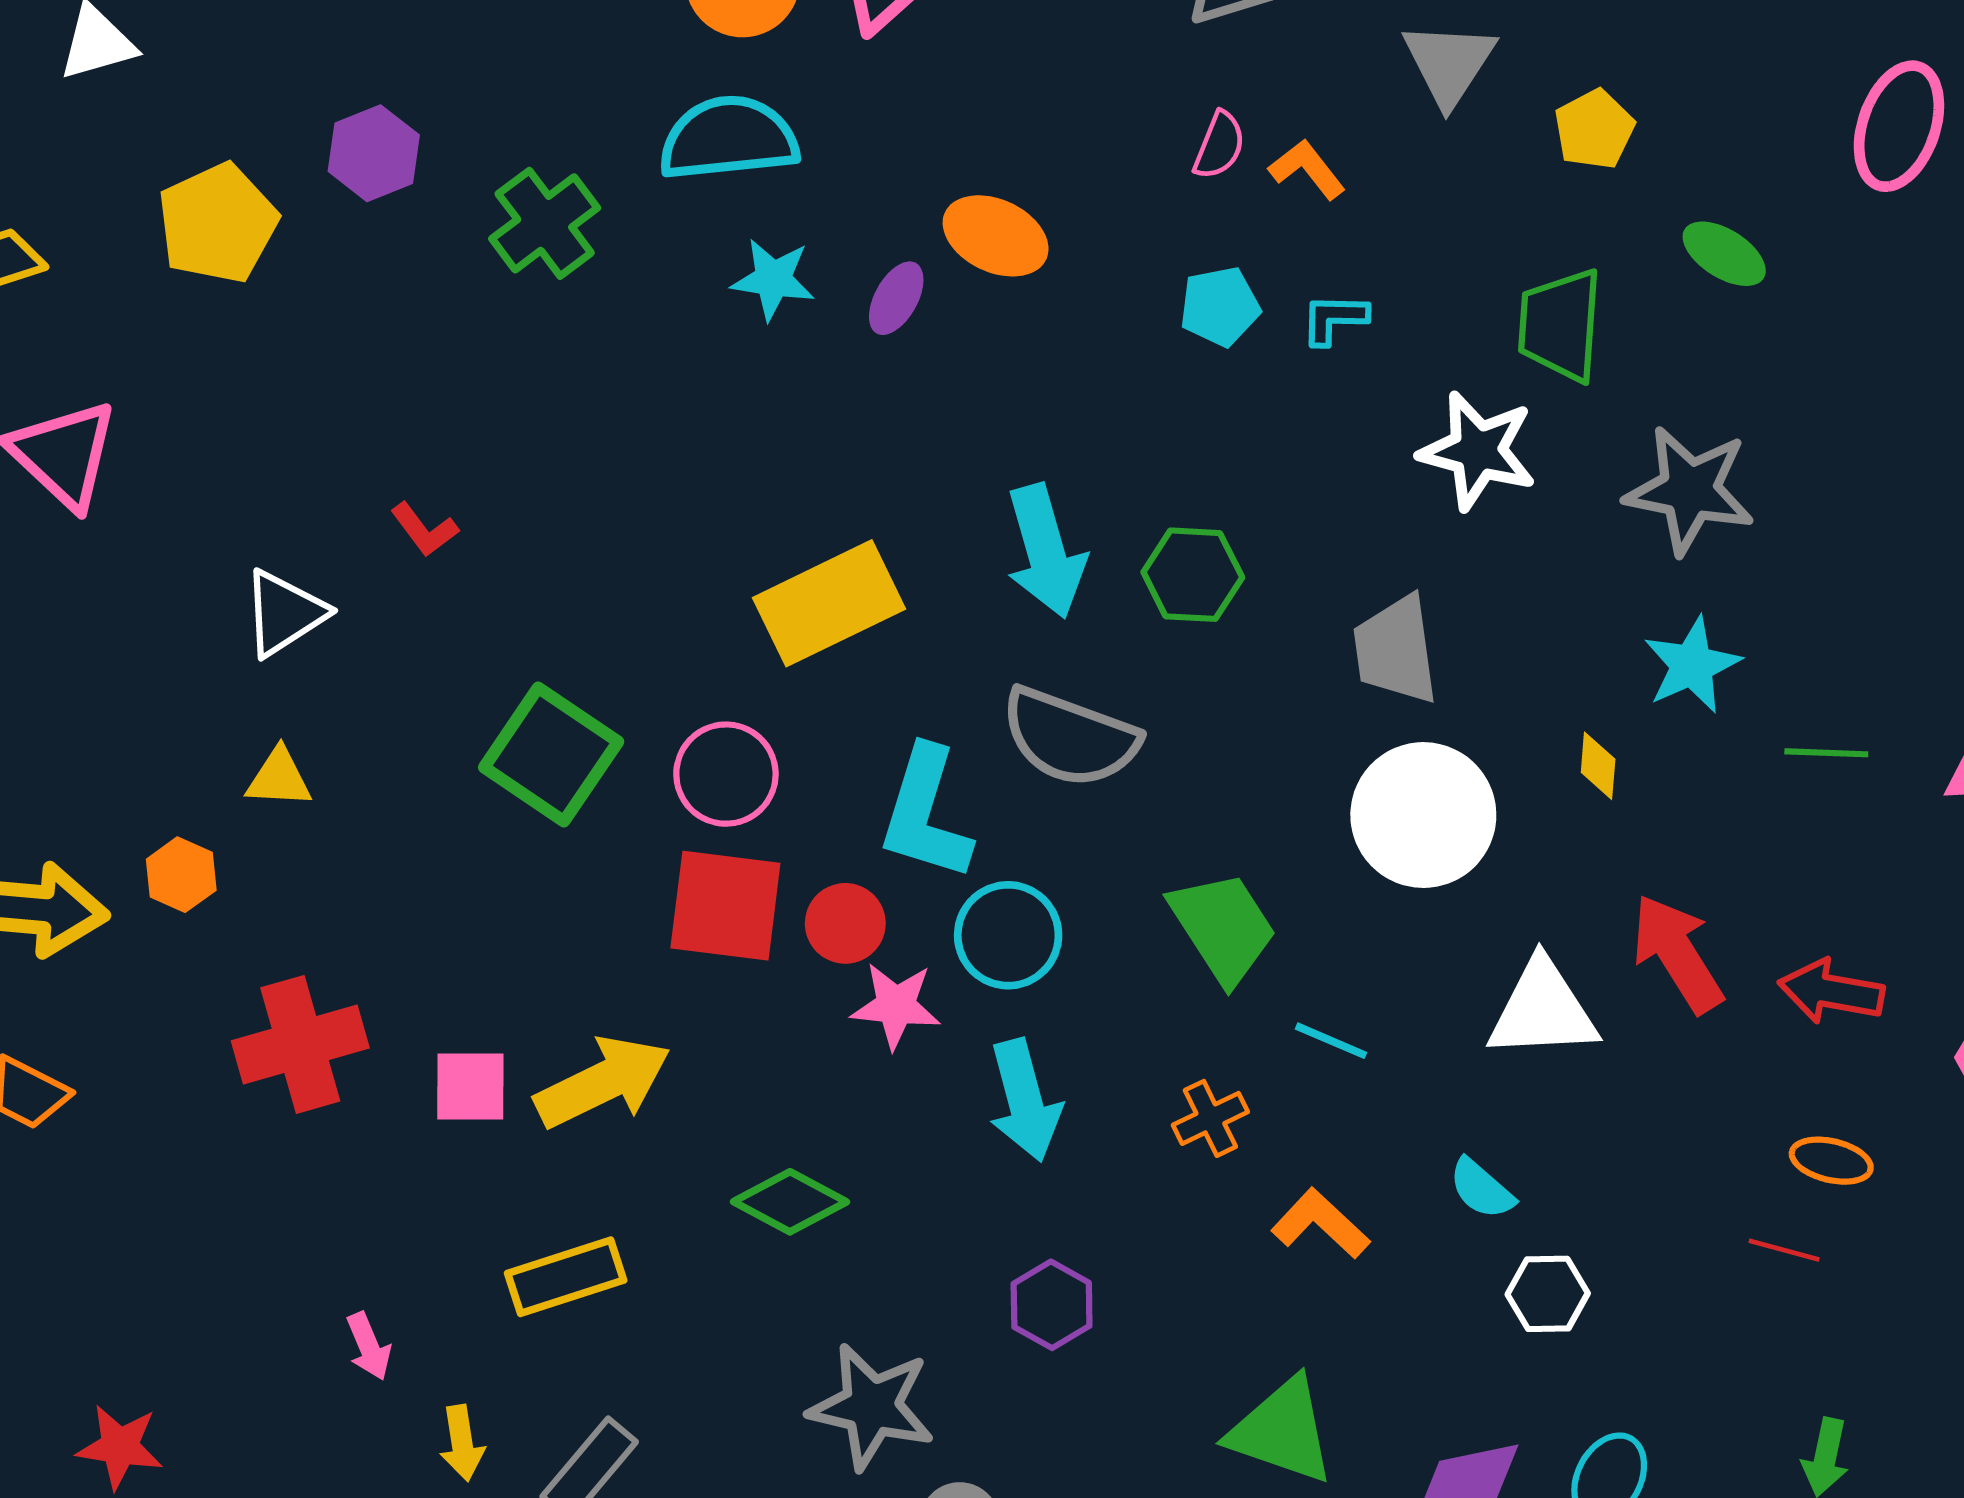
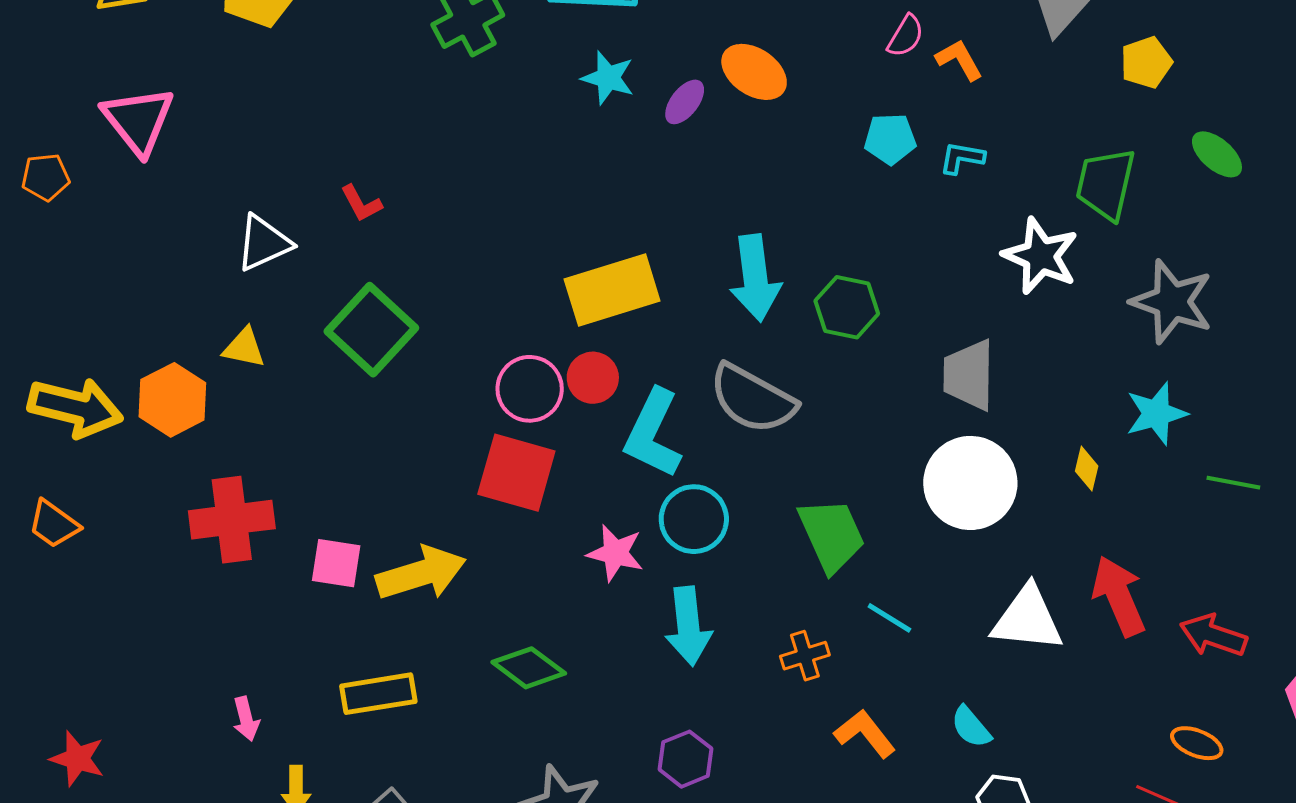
green square: (551, 755) -> (371, 330), moved
orange hexagon: (181, 875) -> (172, 400), size x1.5
red circle: (845, 923) -> (593, 378), moved

